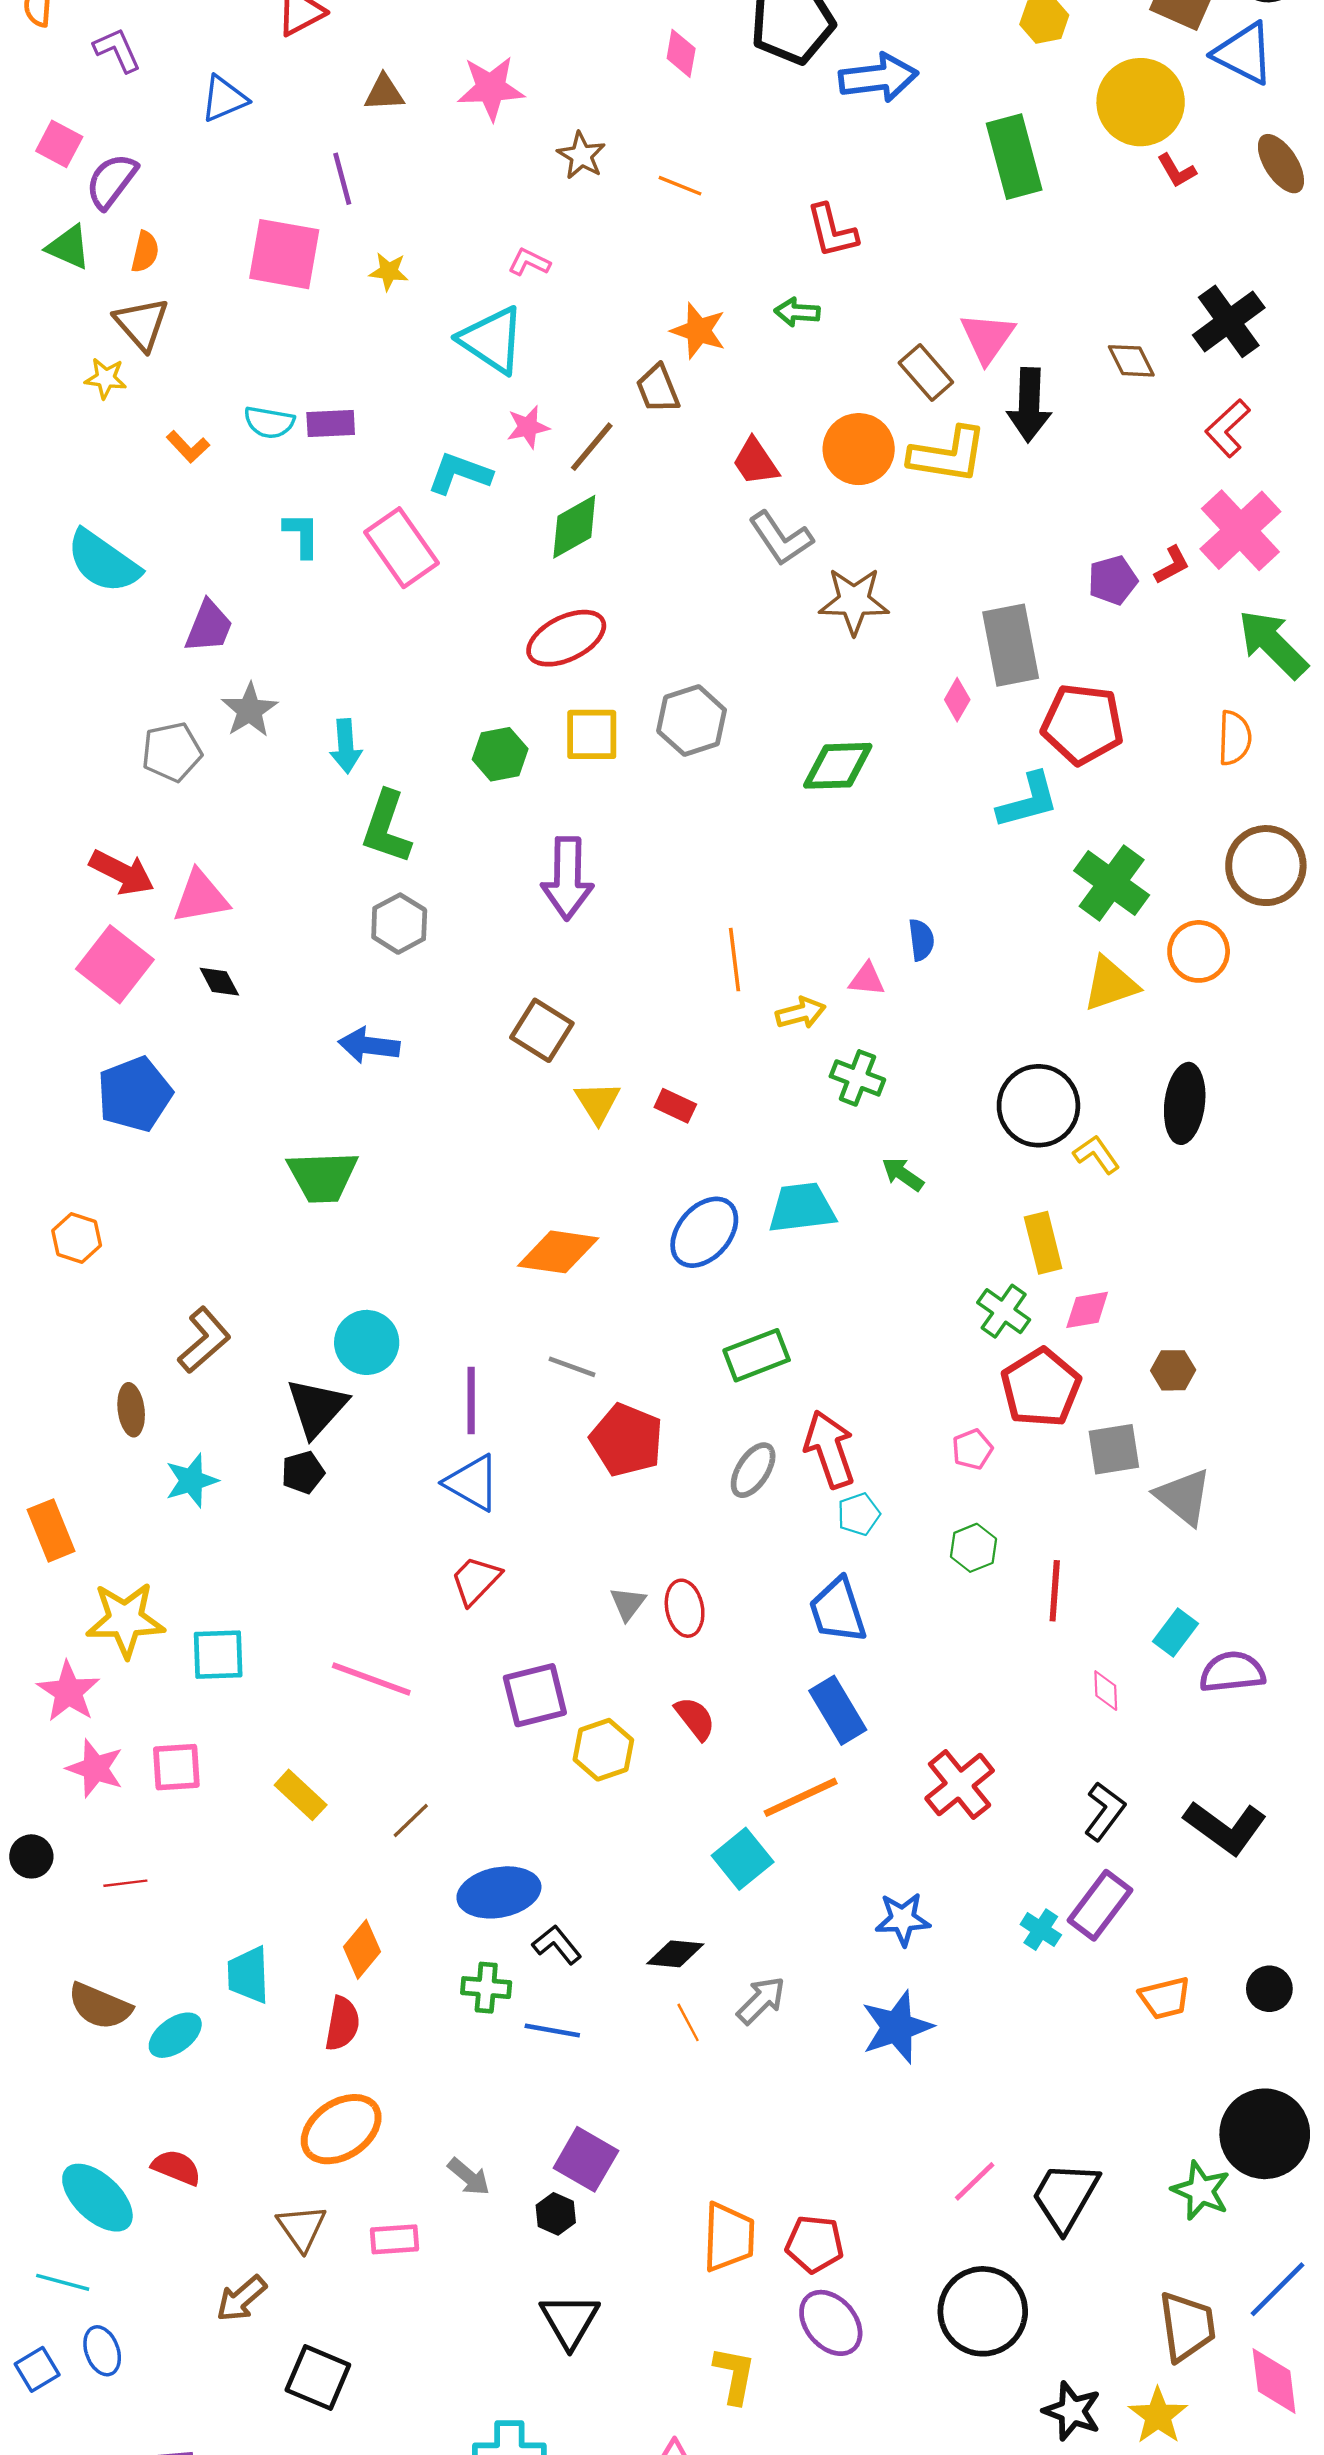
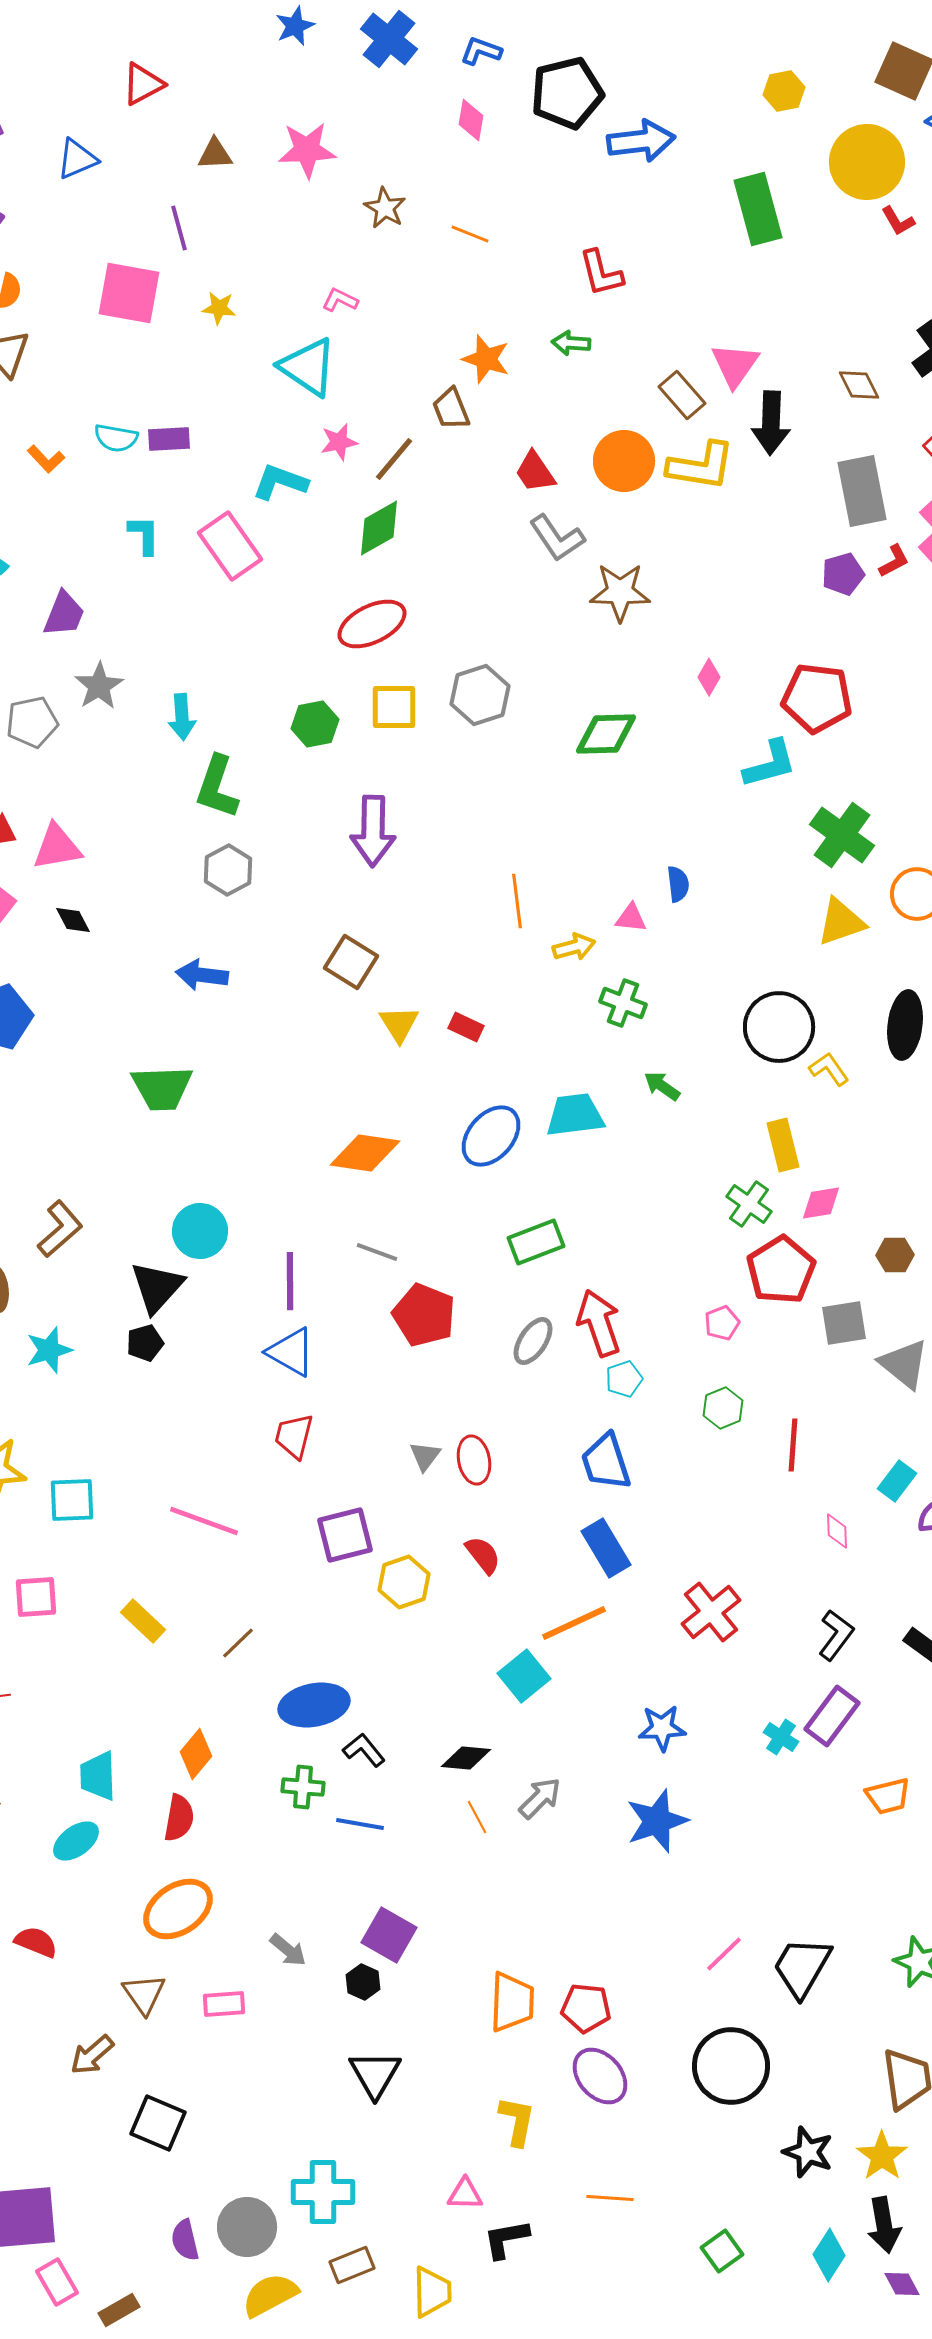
gray rectangle: (1011, 645) -> (862, 491), moved
red trapezoid: (476, 1580) -> (294, 1436), turned -30
cyan ellipse: (175, 2035) -> (76, 1841), moved

